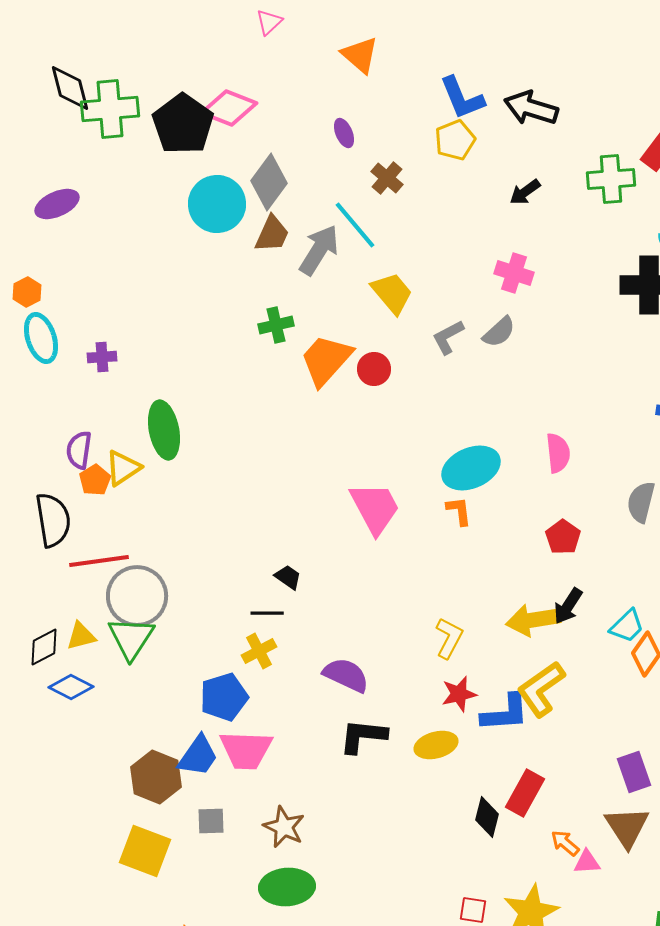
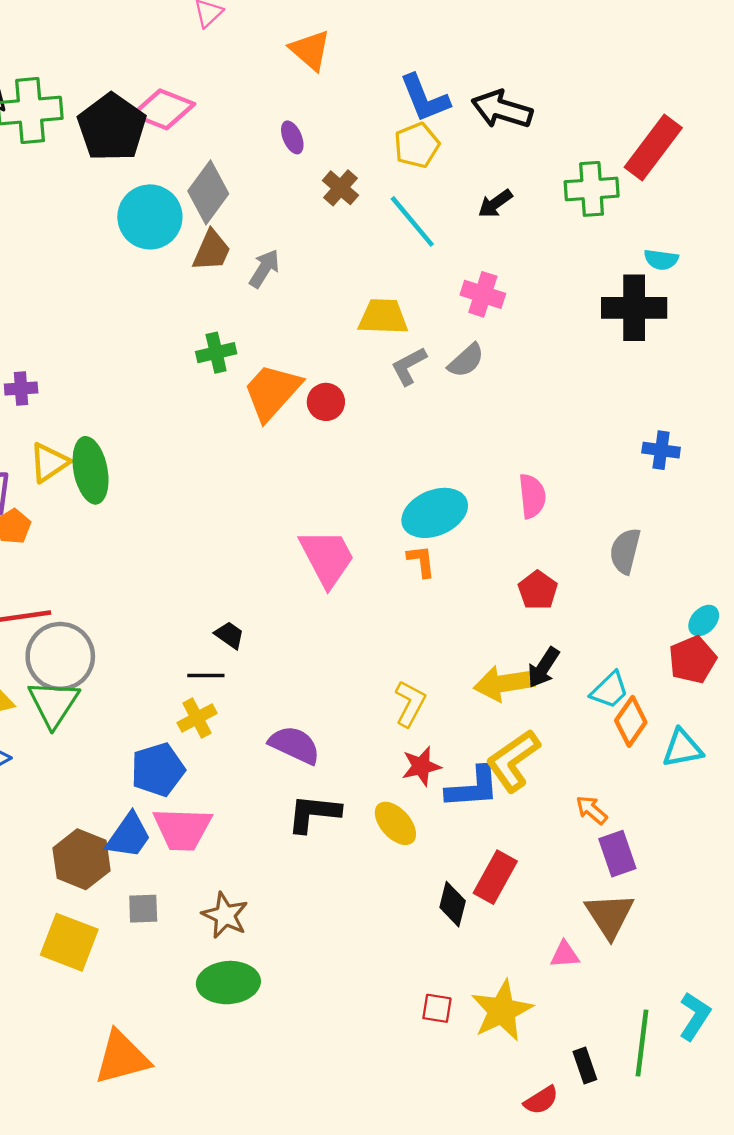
cyan line: (355, 225) -> (412, 221), moved
gray arrow: (319, 250) -> (264, 269), size x0.7
yellow trapezoid: (392, 293) -> (383, 317), moved, turned -48
yellow triangle: (123, 468) -> (49, 462), moved
yellow ellipse: (436, 745) -> (395, 823), turned 63
orange arrow: (565, 843) -> (592, 810), moved

